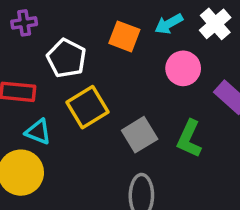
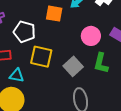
pink circle: (183, 68) -> (91, 36), moved
yellow square: (87, 107) -> (41, 57), turned -35

